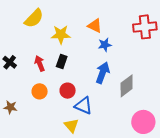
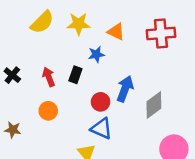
red cross: (145, 27) -> (161, 34), moved
yellow star: (61, 35) -> (79, 24), moved
blue star: (105, 45) -> (96, 54), moved
red circle: (68, 91) -> (101, 102), moved

